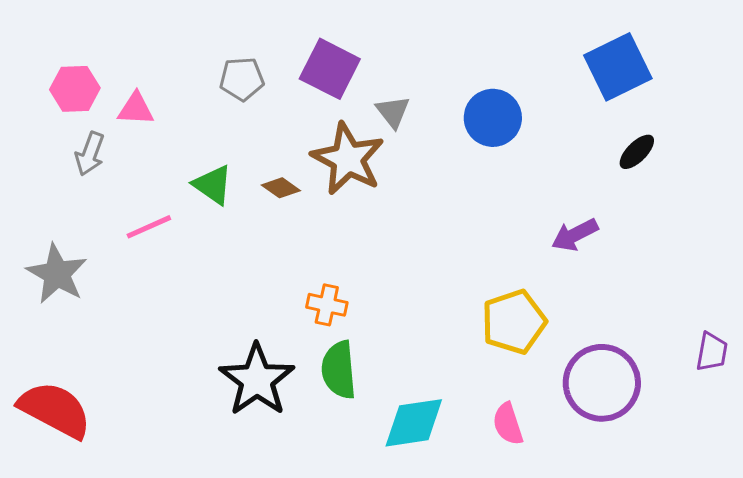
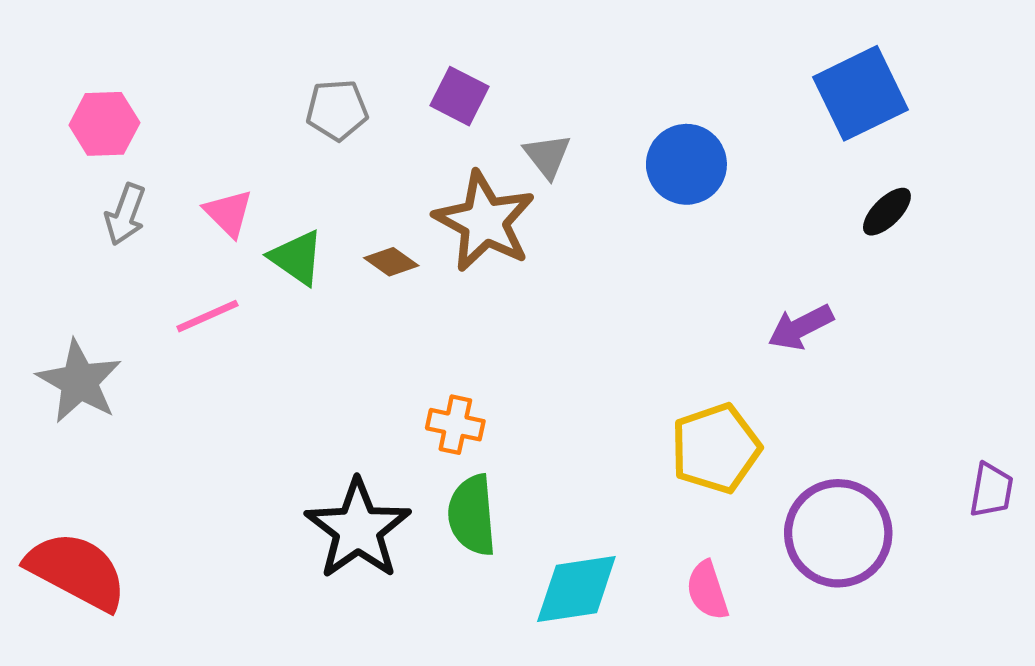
purple square: (330, 69) -> (459, 96), size x0.7
pink triangle: (136, 109) -> (228, 213), moved, turned 42

